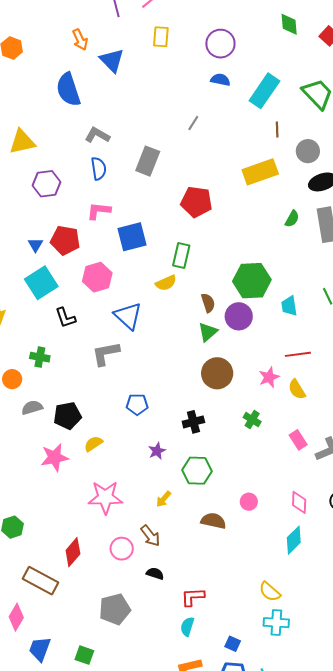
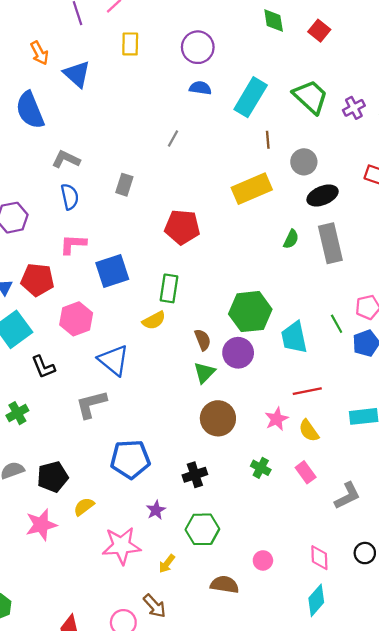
gray rectangle: (148, 161) -> (124, 185), size x0.7
cyan trapezoid: (289, 306) -> (294, 337), size x1.4
green cross: (40, 357) -> (17, 413), turned -36
blue pentagon: (137, 404) -> (130, 459), size x1.6
pink rectangle: (298, 440) -> (306, 472), moved
pink star: (105, 497) -> (121, 546), moved

